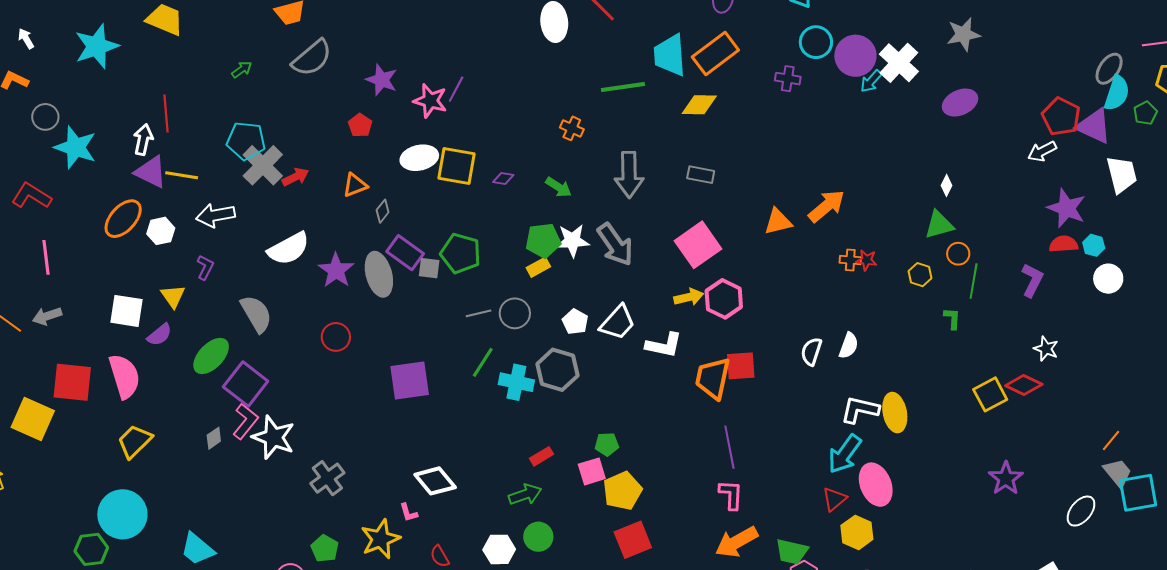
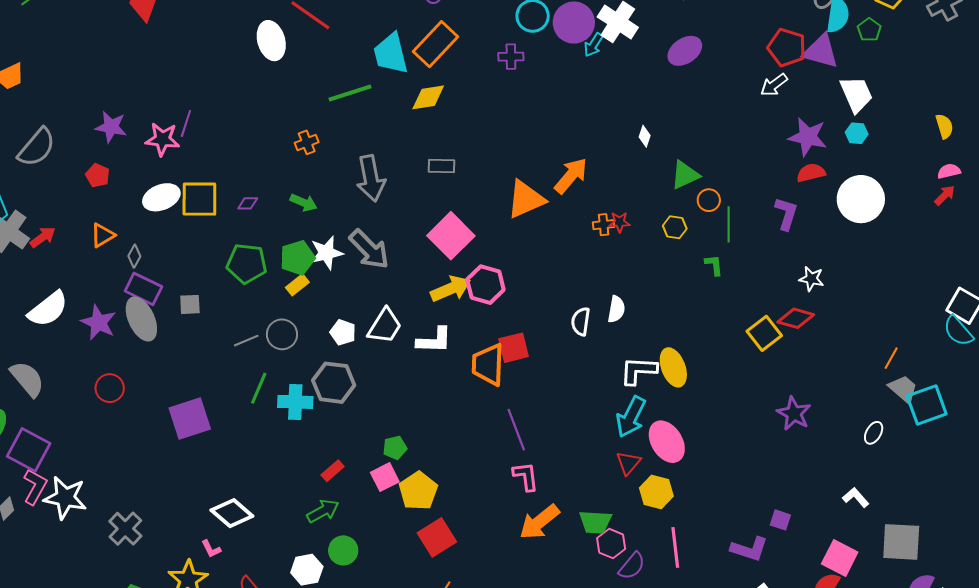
gray semicircle: (312, 58) -> (37, 147), moved
orange cross: (572, 128) -> (307, 142), turned -35
white diamond: (946, 185) -> (645, 136), moved
orange triangle: (778, 222) -> (526, 199), size x1.4
cyan hexagon: (1094, 245) -> (857, 133), moved
purple rectangle: (405, 253) -> (143, 289), moved
green pentagon: (461, 253) -> (247, 263), moved
white circle: (1108, 279) -> (861, 199), size x1.6
yellow arrow: (689, 297) -> (451, 289), size x1.4
white ellipse: (1081, 511) -> (874, 433), size x0.7

